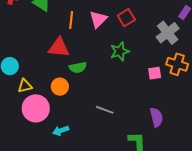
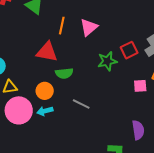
red square: (126, 18) -> (129, 50), moved
gray line: (105, 110) -> (81, 104), moved
cyan arrow: (61, 131) -> (45, 111), moved

